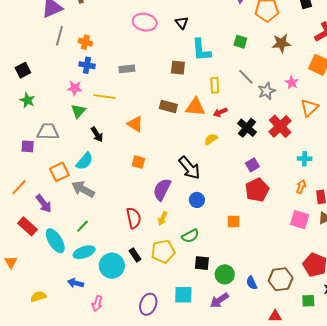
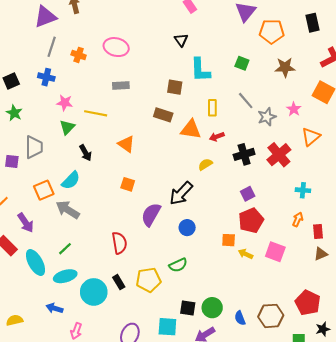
pink ellipse: (145, 22) -> (116, 47), moved
blue cross: (87, 65) -> (46, 77), moved
brown rectangle: (168, 107) -> (163, 115), moved
black cross: (247, 128) -> (244, 154), turned 30
gray trapezoid: (48, 132) -> (34, 147), turned 85
black arrow: (189, 168) -> (181, 193), turned 80
yellow arrow: (163, 218) -> (246, 254), moved, turned 88
pink square: (300, 220) -> (275, 252), moved
orange square: (234, 222) -> (229, 240), moved
black square: (202, 263) -> (188, 308), moved

